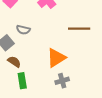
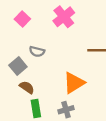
gray cross: (62, 81) -> (66, 110), moved

